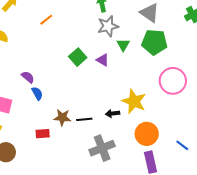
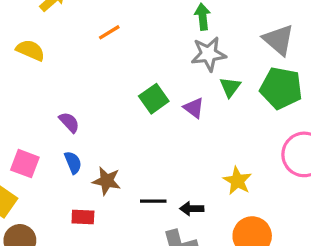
blue semicircle: (37, 93) -> (73, 163), moved
yellow star: (134, 101) -> (237, 181), size x0.7
black arrow: (112, 113) -> (192, 209), moved
brown star: (62, 117) -> (107, 181), moved

